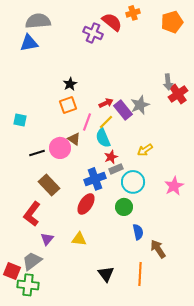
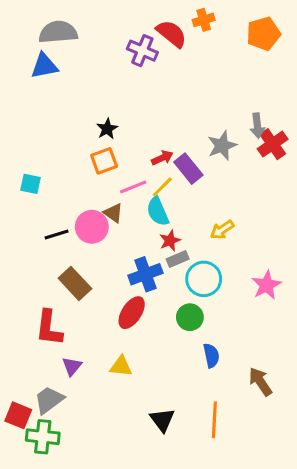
gray star: (140, 105) -> (222, 146), moved
pink line: (87, 122) -> (133, 187), turned 48
red L-shape: (32, 214) -> (49, 328), turned -30
brown arrow: (158, 249) -> (260, 382), moved

